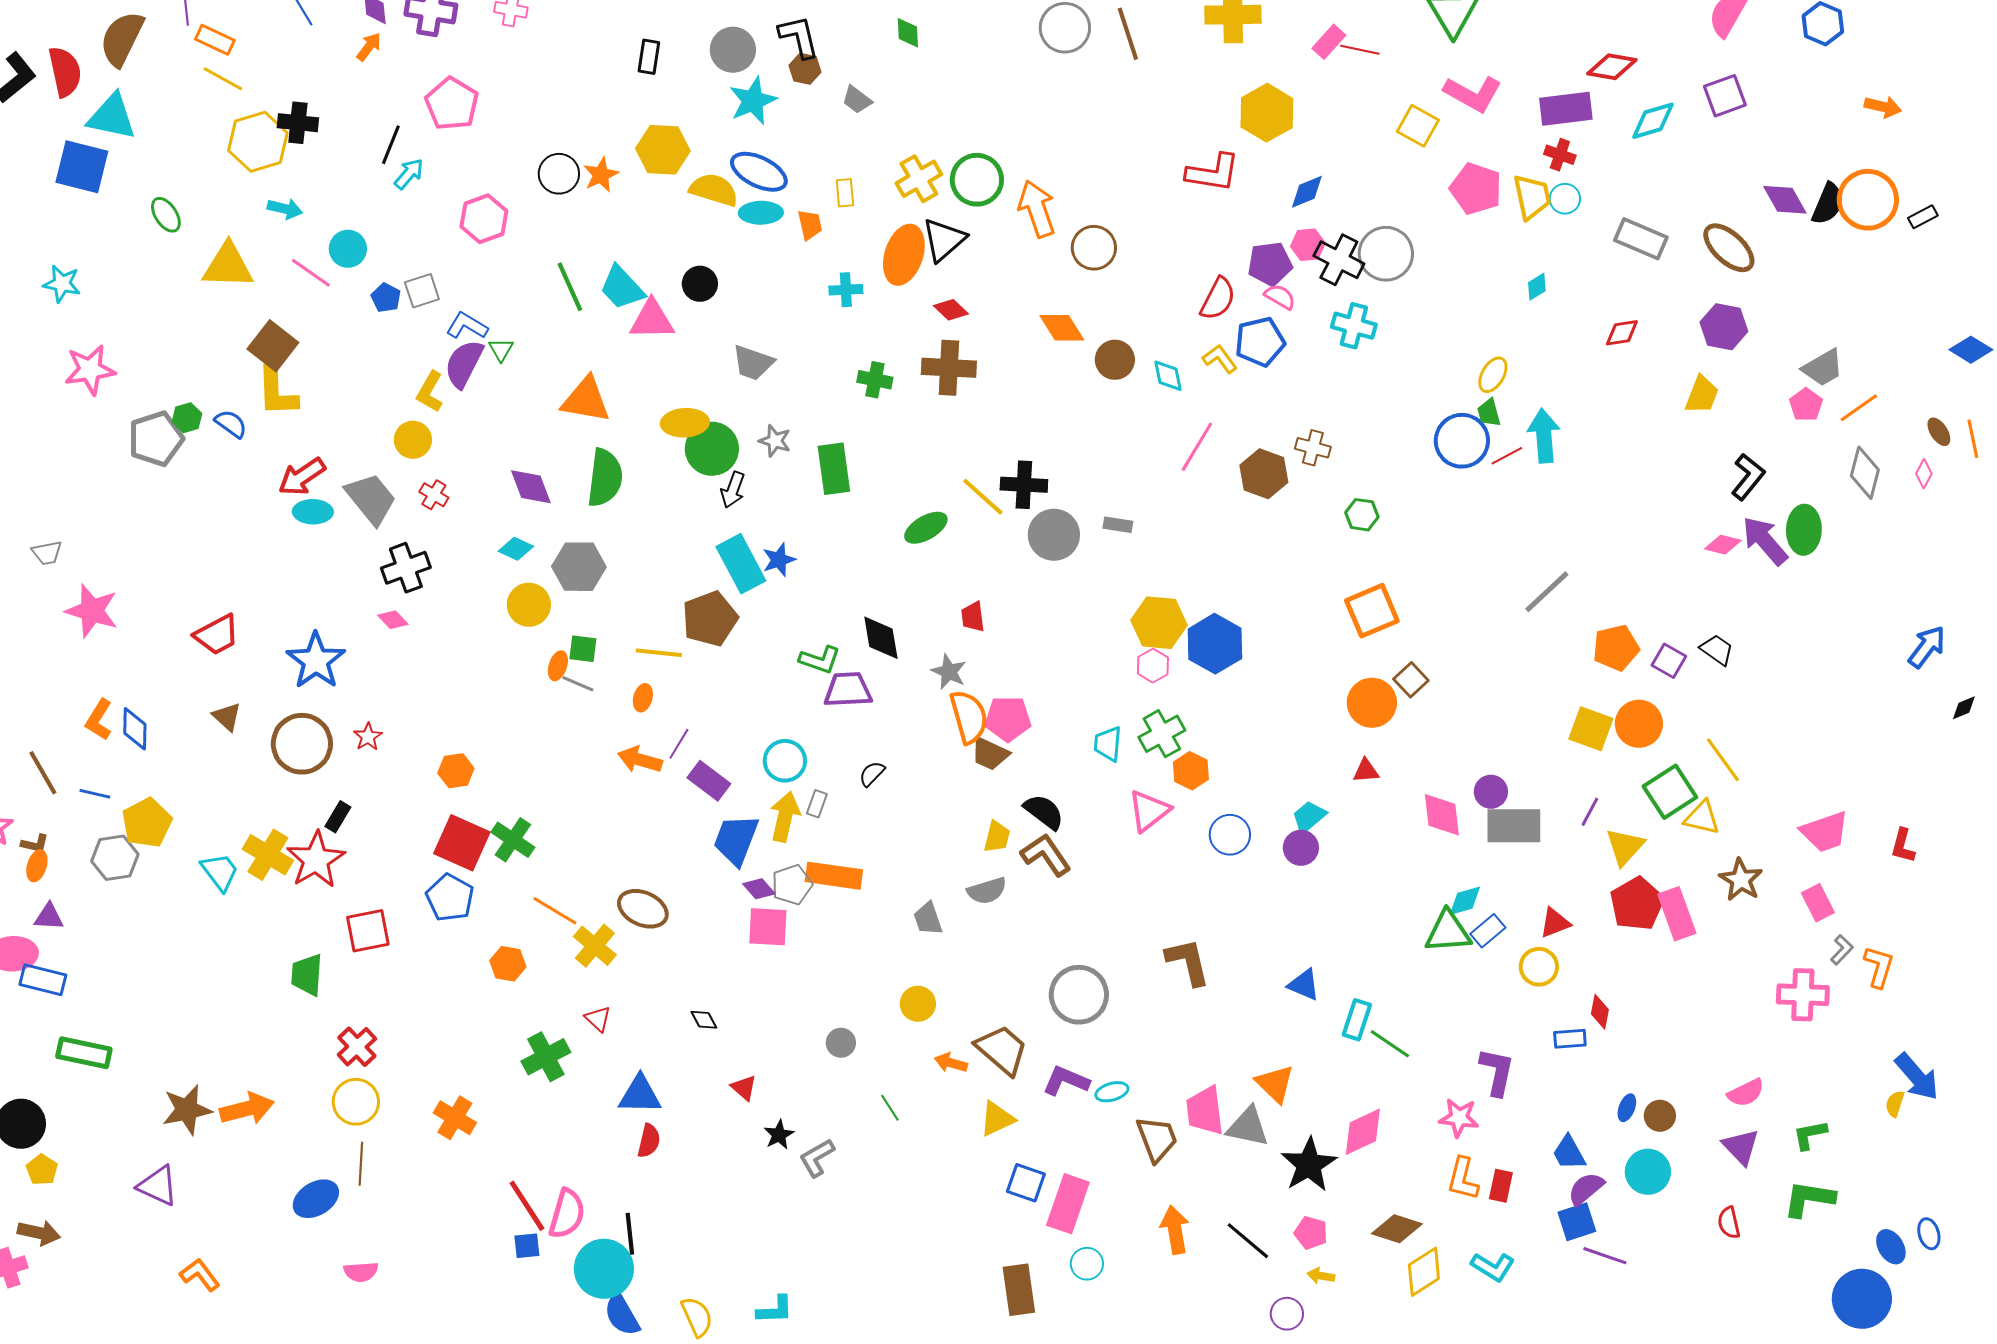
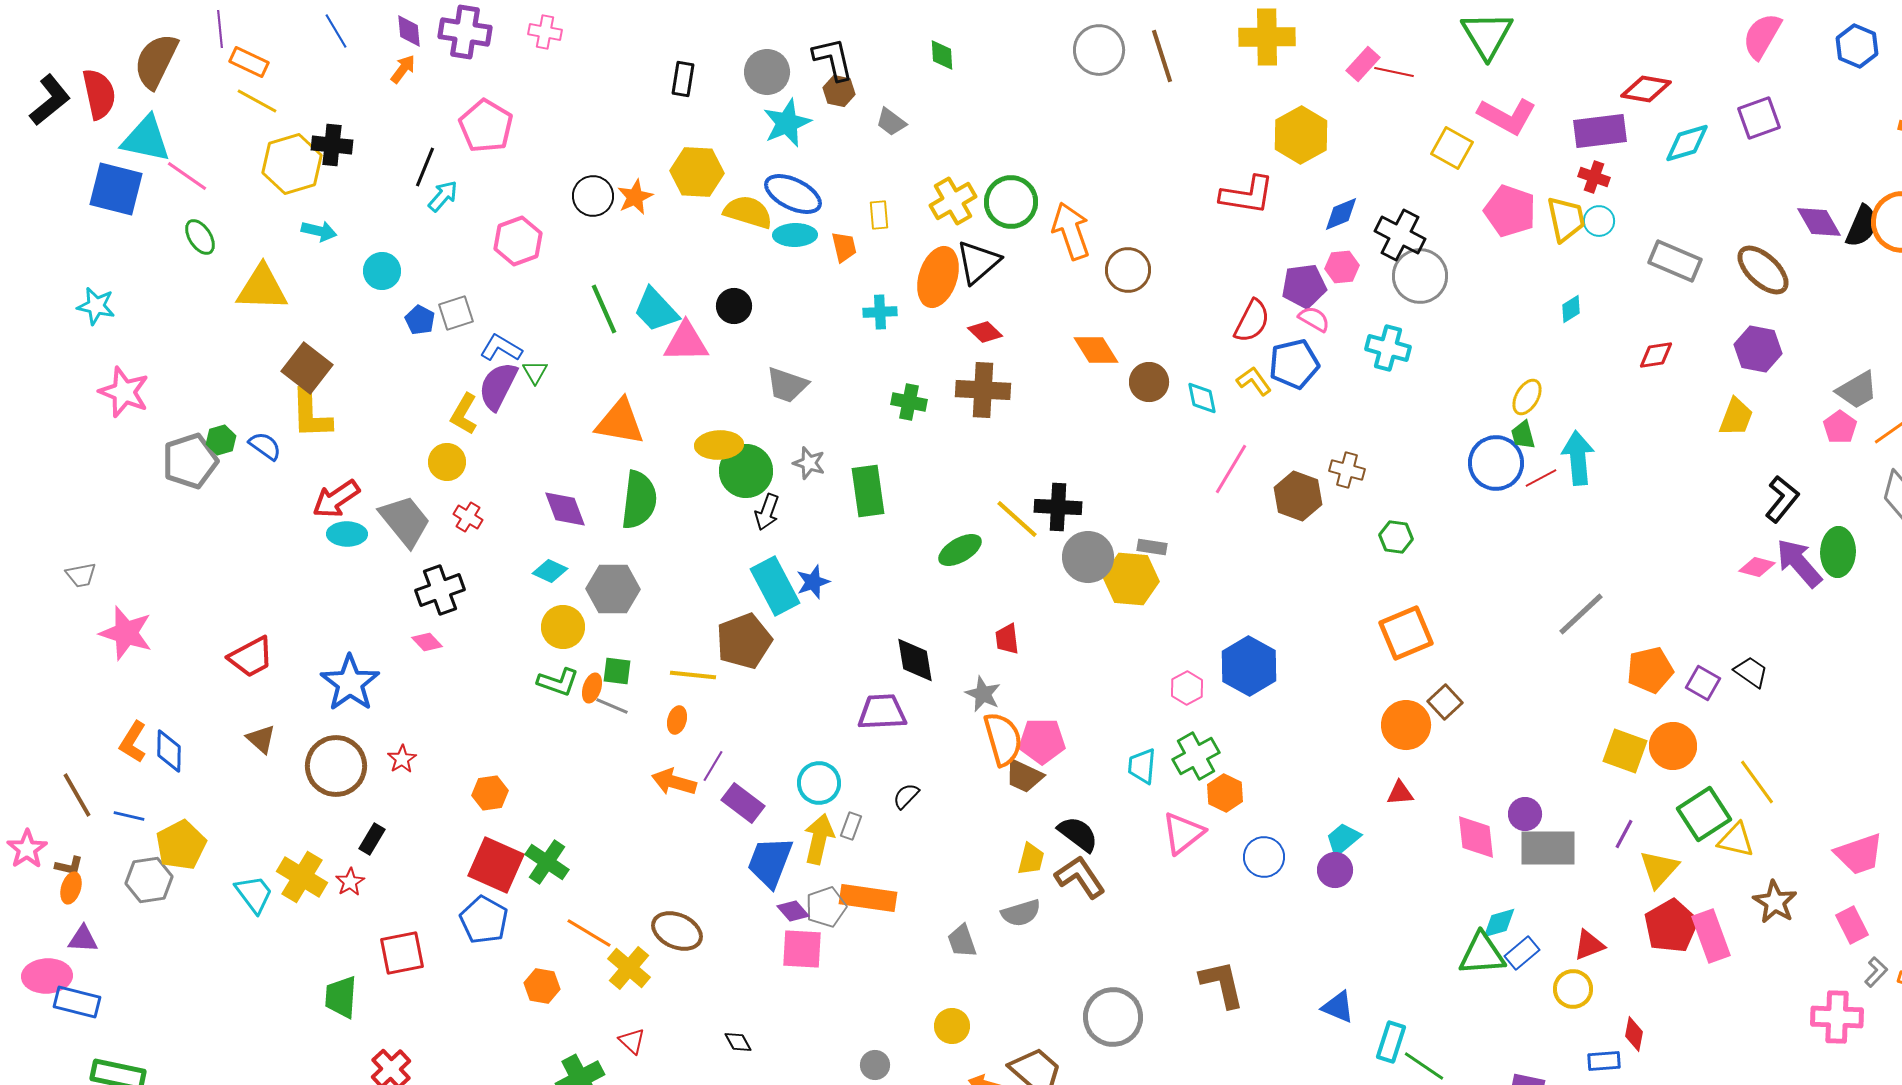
black cross: (1339, 260) -> (1400, 235), moved
pink line: (311, 273) -> (187, 176), moved
pink star: (90, 370) -> (124, 392), turned 30
yellow hexagon: (1159, 623) -> (1131, 579), moved
green L-shape: (820, 660) -> (558, 682), moved
red star: (316, 860) -> (350, 882), size x0.5

